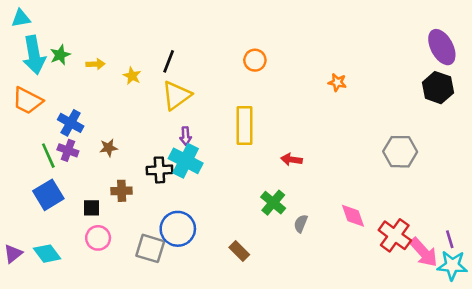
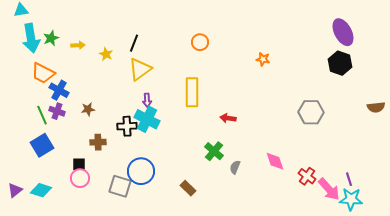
orange trapezoid: (27, 101) -> (43, 73), moved
black square: (92, 208) -> (79, 164), moved
red cross: (395, 235) -> (307, 176), size x0.7
cyan diamond: (47, 254) -> (41, 190), turned -35

